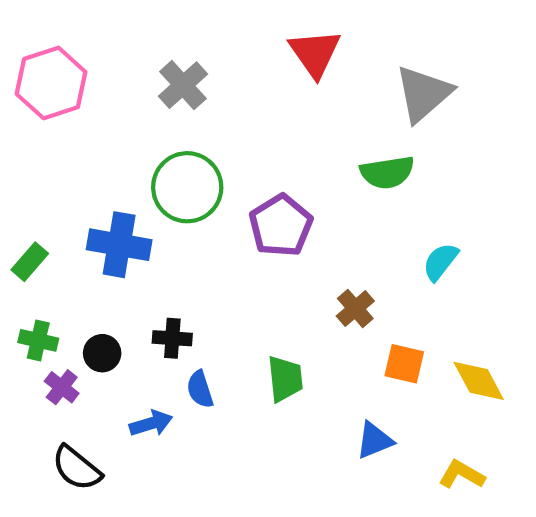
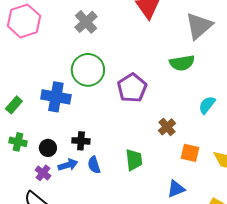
purple cross: (62, 387) -> (43, 173), moved
blue arrow: (151, 423) -> (68, 165), moved

